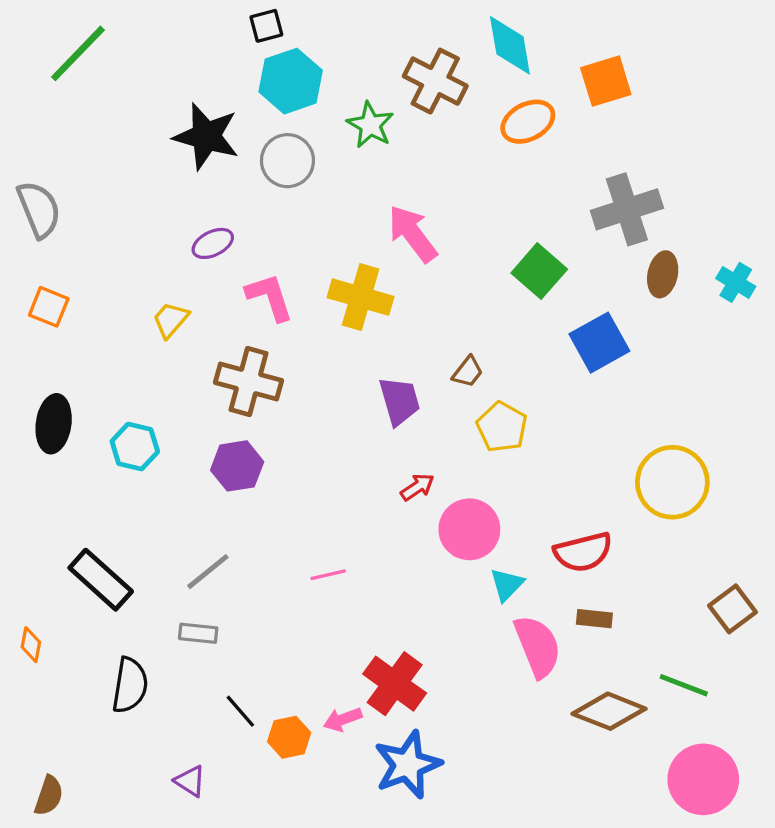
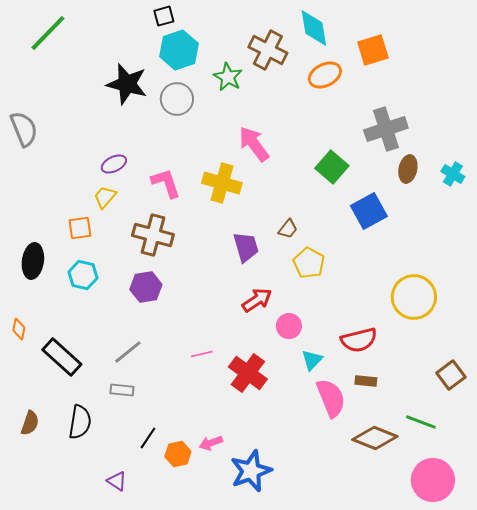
purple ellipse: (213, 243) -> (114, 164), moved
orange square: (49, 307) -> (80, 228), moved, turned -30
red arrow: (417, 487) -> (257, 300), size x1.4
pink circle: (469, 529) -> (289, 326), size x0.7
orange diamond: (31, 645) -> (19, 329), moved
red cross: (395, 684) -> (248, 373), moved
black line: (240, 711) -> (148, 438), turned 75
brown semicircle: (49, 796) -> (30, 423), moved

